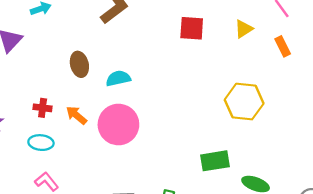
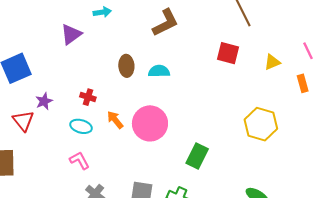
cyan semicircle: (118, 78) -> (159, 71), moved
orange arrow: (76, 115) -> (115, 120), moved
green rectangle: (215, 161) -> (197, 156), moved, turned -65

